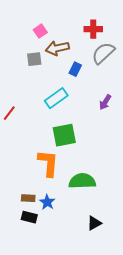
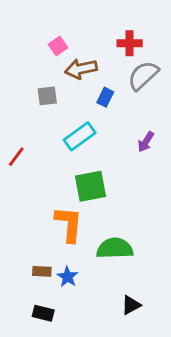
gray square: (34, 59) -> (47, 96), moved
black rectangle: (29, 217) -> (43, 313), moved

